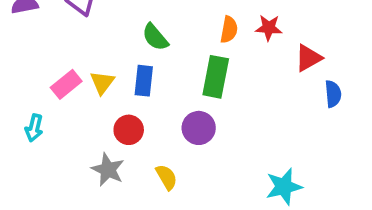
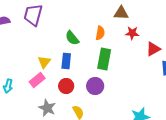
orange semicircle: (229, 30) -> (100, 33), moved
pink rectangle: (66, 84) -> (37, 80), moved
red circle: (129, 130) -> (66, 86), moved

